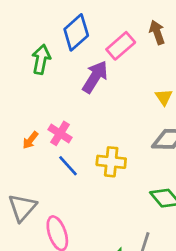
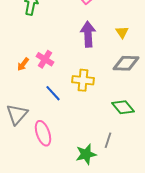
purple arrow: (95, 77) -> (88, 34), moved, turned -35
blue line: (68, 166) -> (53, 93), moved

